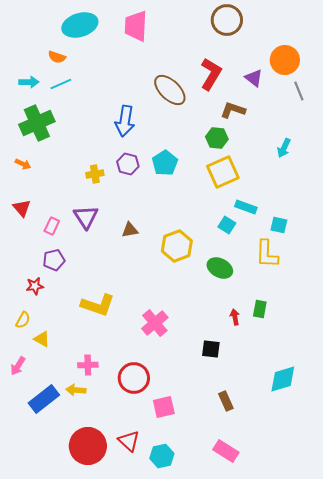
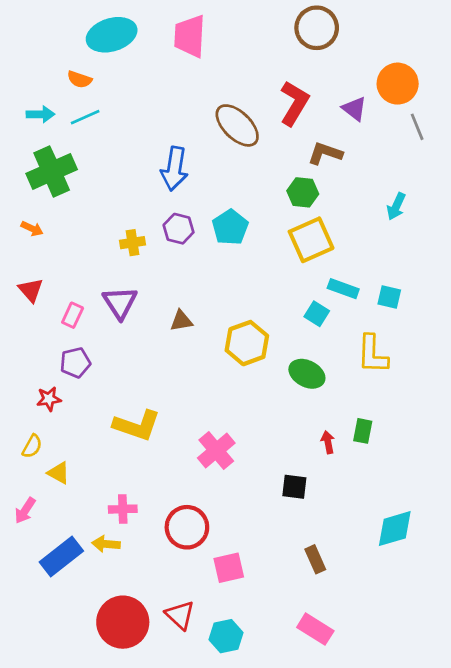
cyan square: (279, 225) -> (389, 297), moved

